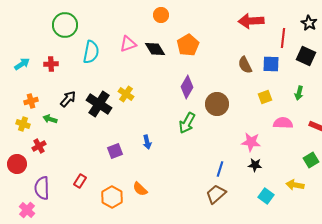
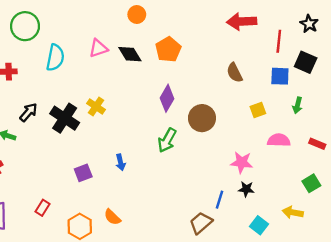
blue square: (271, 64) -> (280, 76), moved
blue line: (220, 169) -> (219, 200), moved

